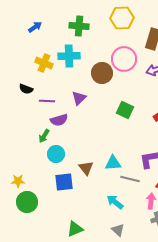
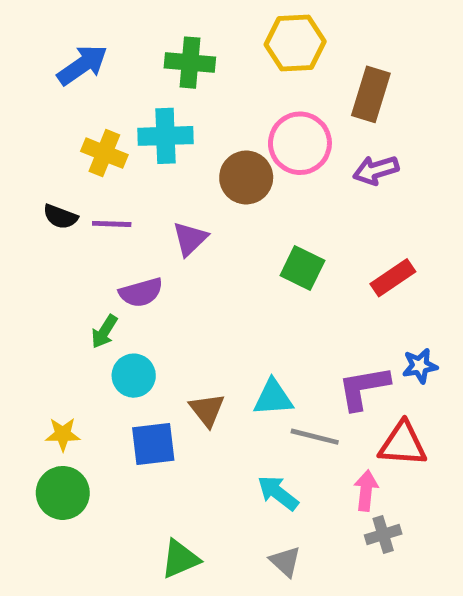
blue arrow: (35, 27) -> (82, 65), size x1.5
purple line: (47, 101) -> (112, 224), moved
yellow star: (18, 181) -> (63, 434), moved

